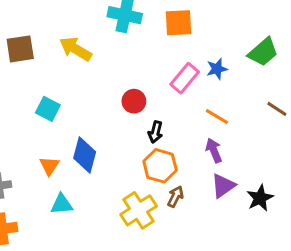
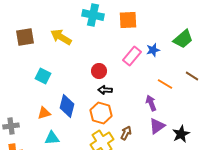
orange line: (217, 117) -> (165, 84), moved
black arrow: (155, 132) -> (105, 90), moved, turned 80
orange triangle: (49, 166) -> (44, 113), turned 40
orange hexagon: (160, 166) -> (101, 113), moved

